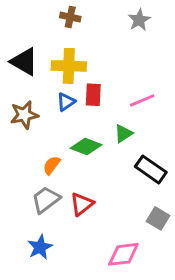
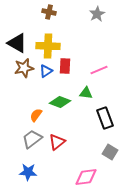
brown star: (24, 115) -> (24, 68), moved
green triangle: (123, 134) -> (86, 93), turned 40
black rectangle: (151, 169) -> (105, 118), turned 35
blue star: (40, 247) -> (28, 172), turned 30

